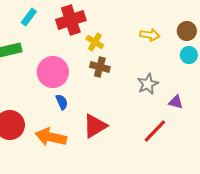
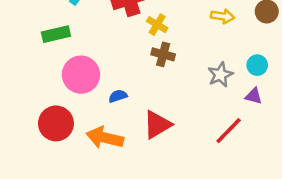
cyan circle: (189, 55) -> (257, 65), moved
pink circle: (53, 72) -> (81, 75), moved
blue semicircle: (62, 102) -> (118, 96), turned -84

